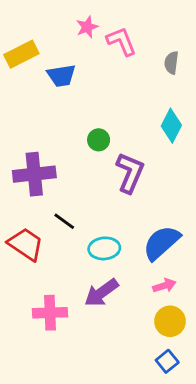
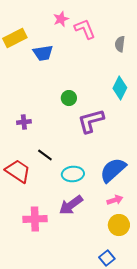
purple L-shape: (130, 173) -> (91, 121), turned -128
purple cross: (34, 174) -> (24, 122), size x0.5
blue square: (167, 361) -> (107, 258), moved

